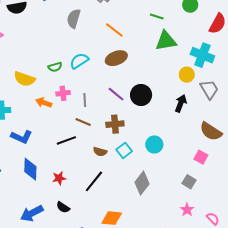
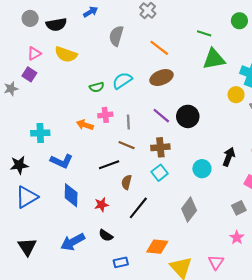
yellow semicircle: (25, 79) -> (66, 54), moved
black arrow: (181, 103) -> (229, 157), moved
cyan square: (124, 150) -> (160, 173), moved
brown semicircle: (100, 152) -> (126, 182), moved, turned 88
gray square: (189, 182) -> (239, 208), turned 32

